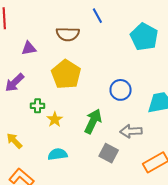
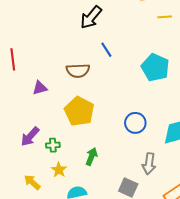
purple arrow: (15, 83) -> (30, 137), moved
yellow star: (55, 119) -> (59, 170), moved
green arrow: (93, 121) -> (92, 156), moved, size x0.7
gray arrow: (131, 131) -> (149, 164), turned -75

